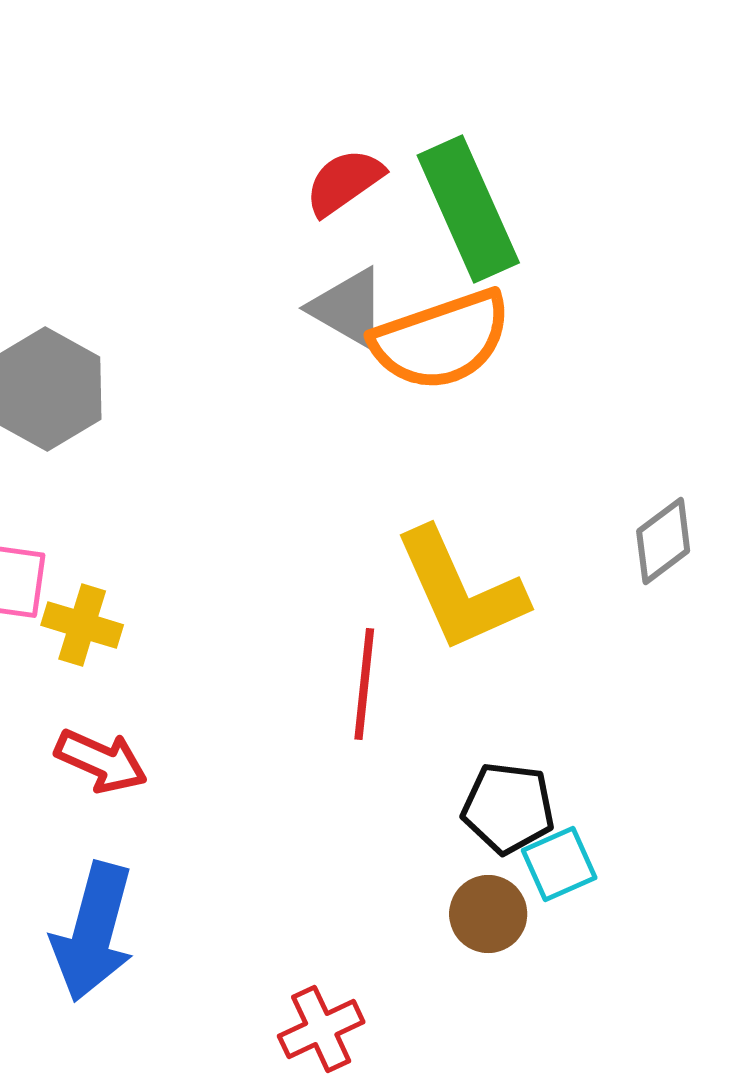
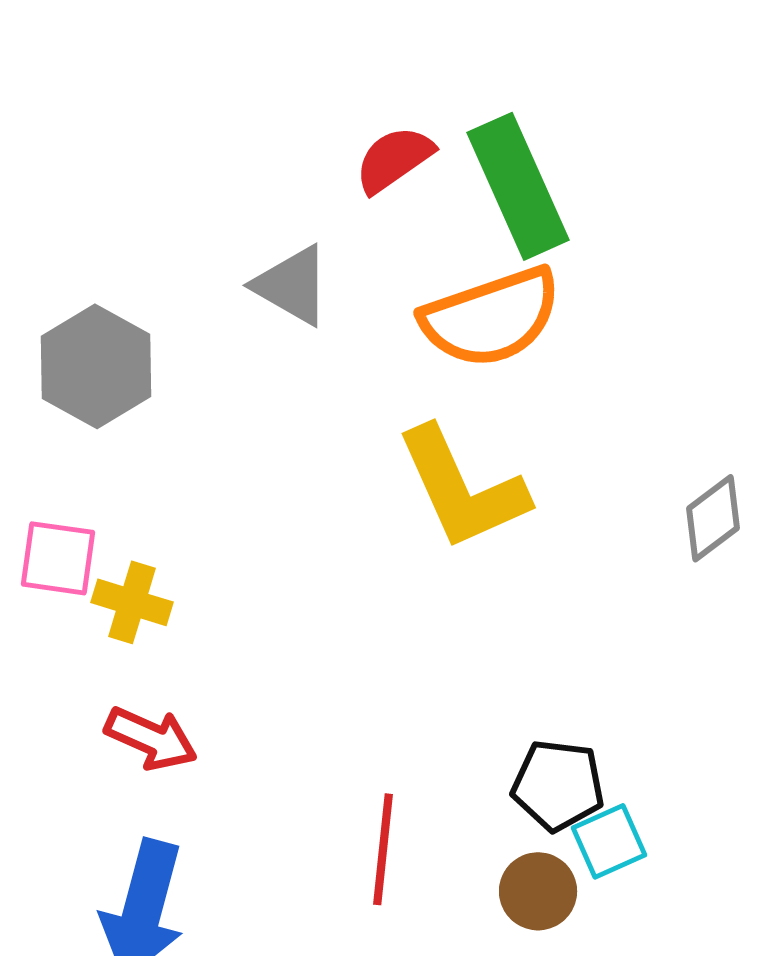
gray triangle: (348, 308) -> (292, 285), moved
yellow L-shape: (460, 590) -> (462, 488), moved
red line: (364, 684) -> (383, 849), moved

